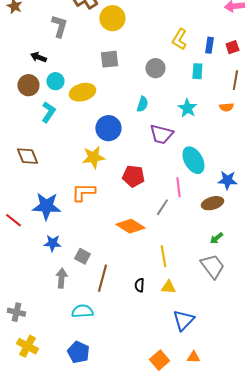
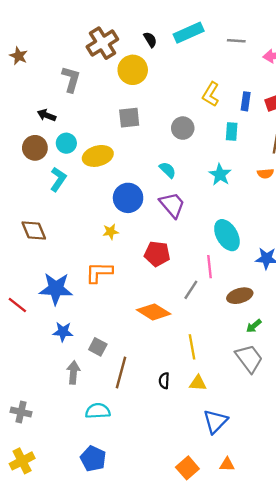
cyan semicircle: (142, 104) -> (168, 170), turned -63
purple trapezoid: (161, 134) -> (172, 205), moved, turned -145
yellow star: (93, 157) -> (111, 232), size x0.6
brown ellipse: (212, 203) -> (240, 296), moved
yellow cross: (27, 346) -> (22, 461), moved, turned 35

